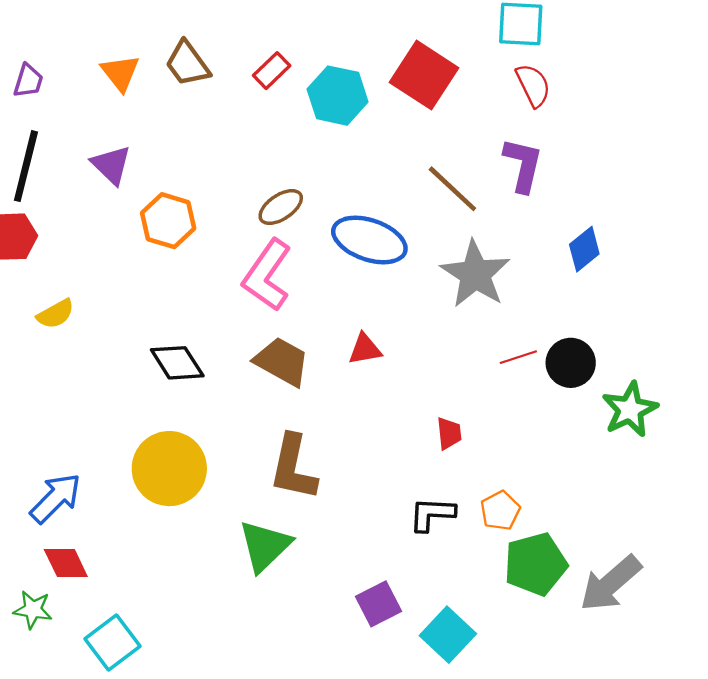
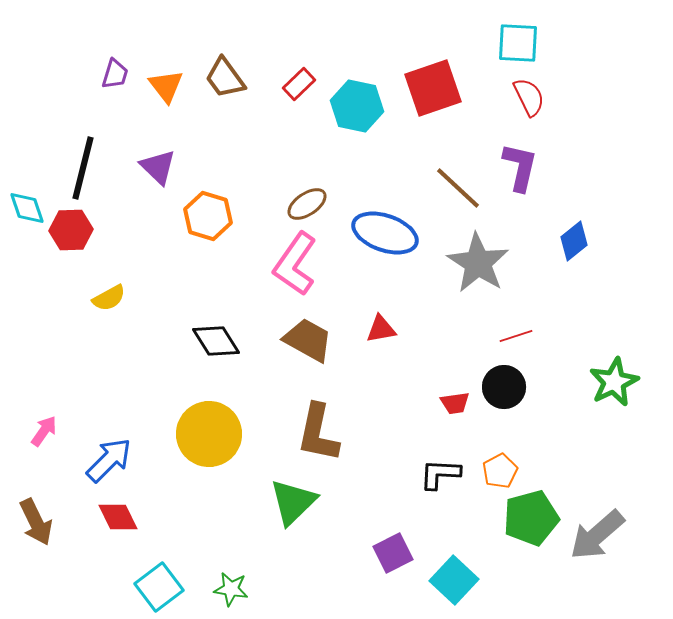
red square: (424, 75) -> (433, 88), turned 38
purple trapezoid: (28, 81) -> (115, 74), moved
black circle: (571, 363) -> (504, 387), moved
red trapezoid: (449, 433) -> (455, 403), turned 88
green star: (33, 610) -> (231, 589), moved

